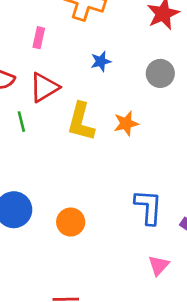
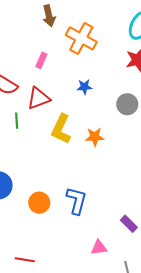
blue L-shape: (148, 207) -> (77, 201), moved
pink triangle: (159, 265) -> (99, 247), turned 30

